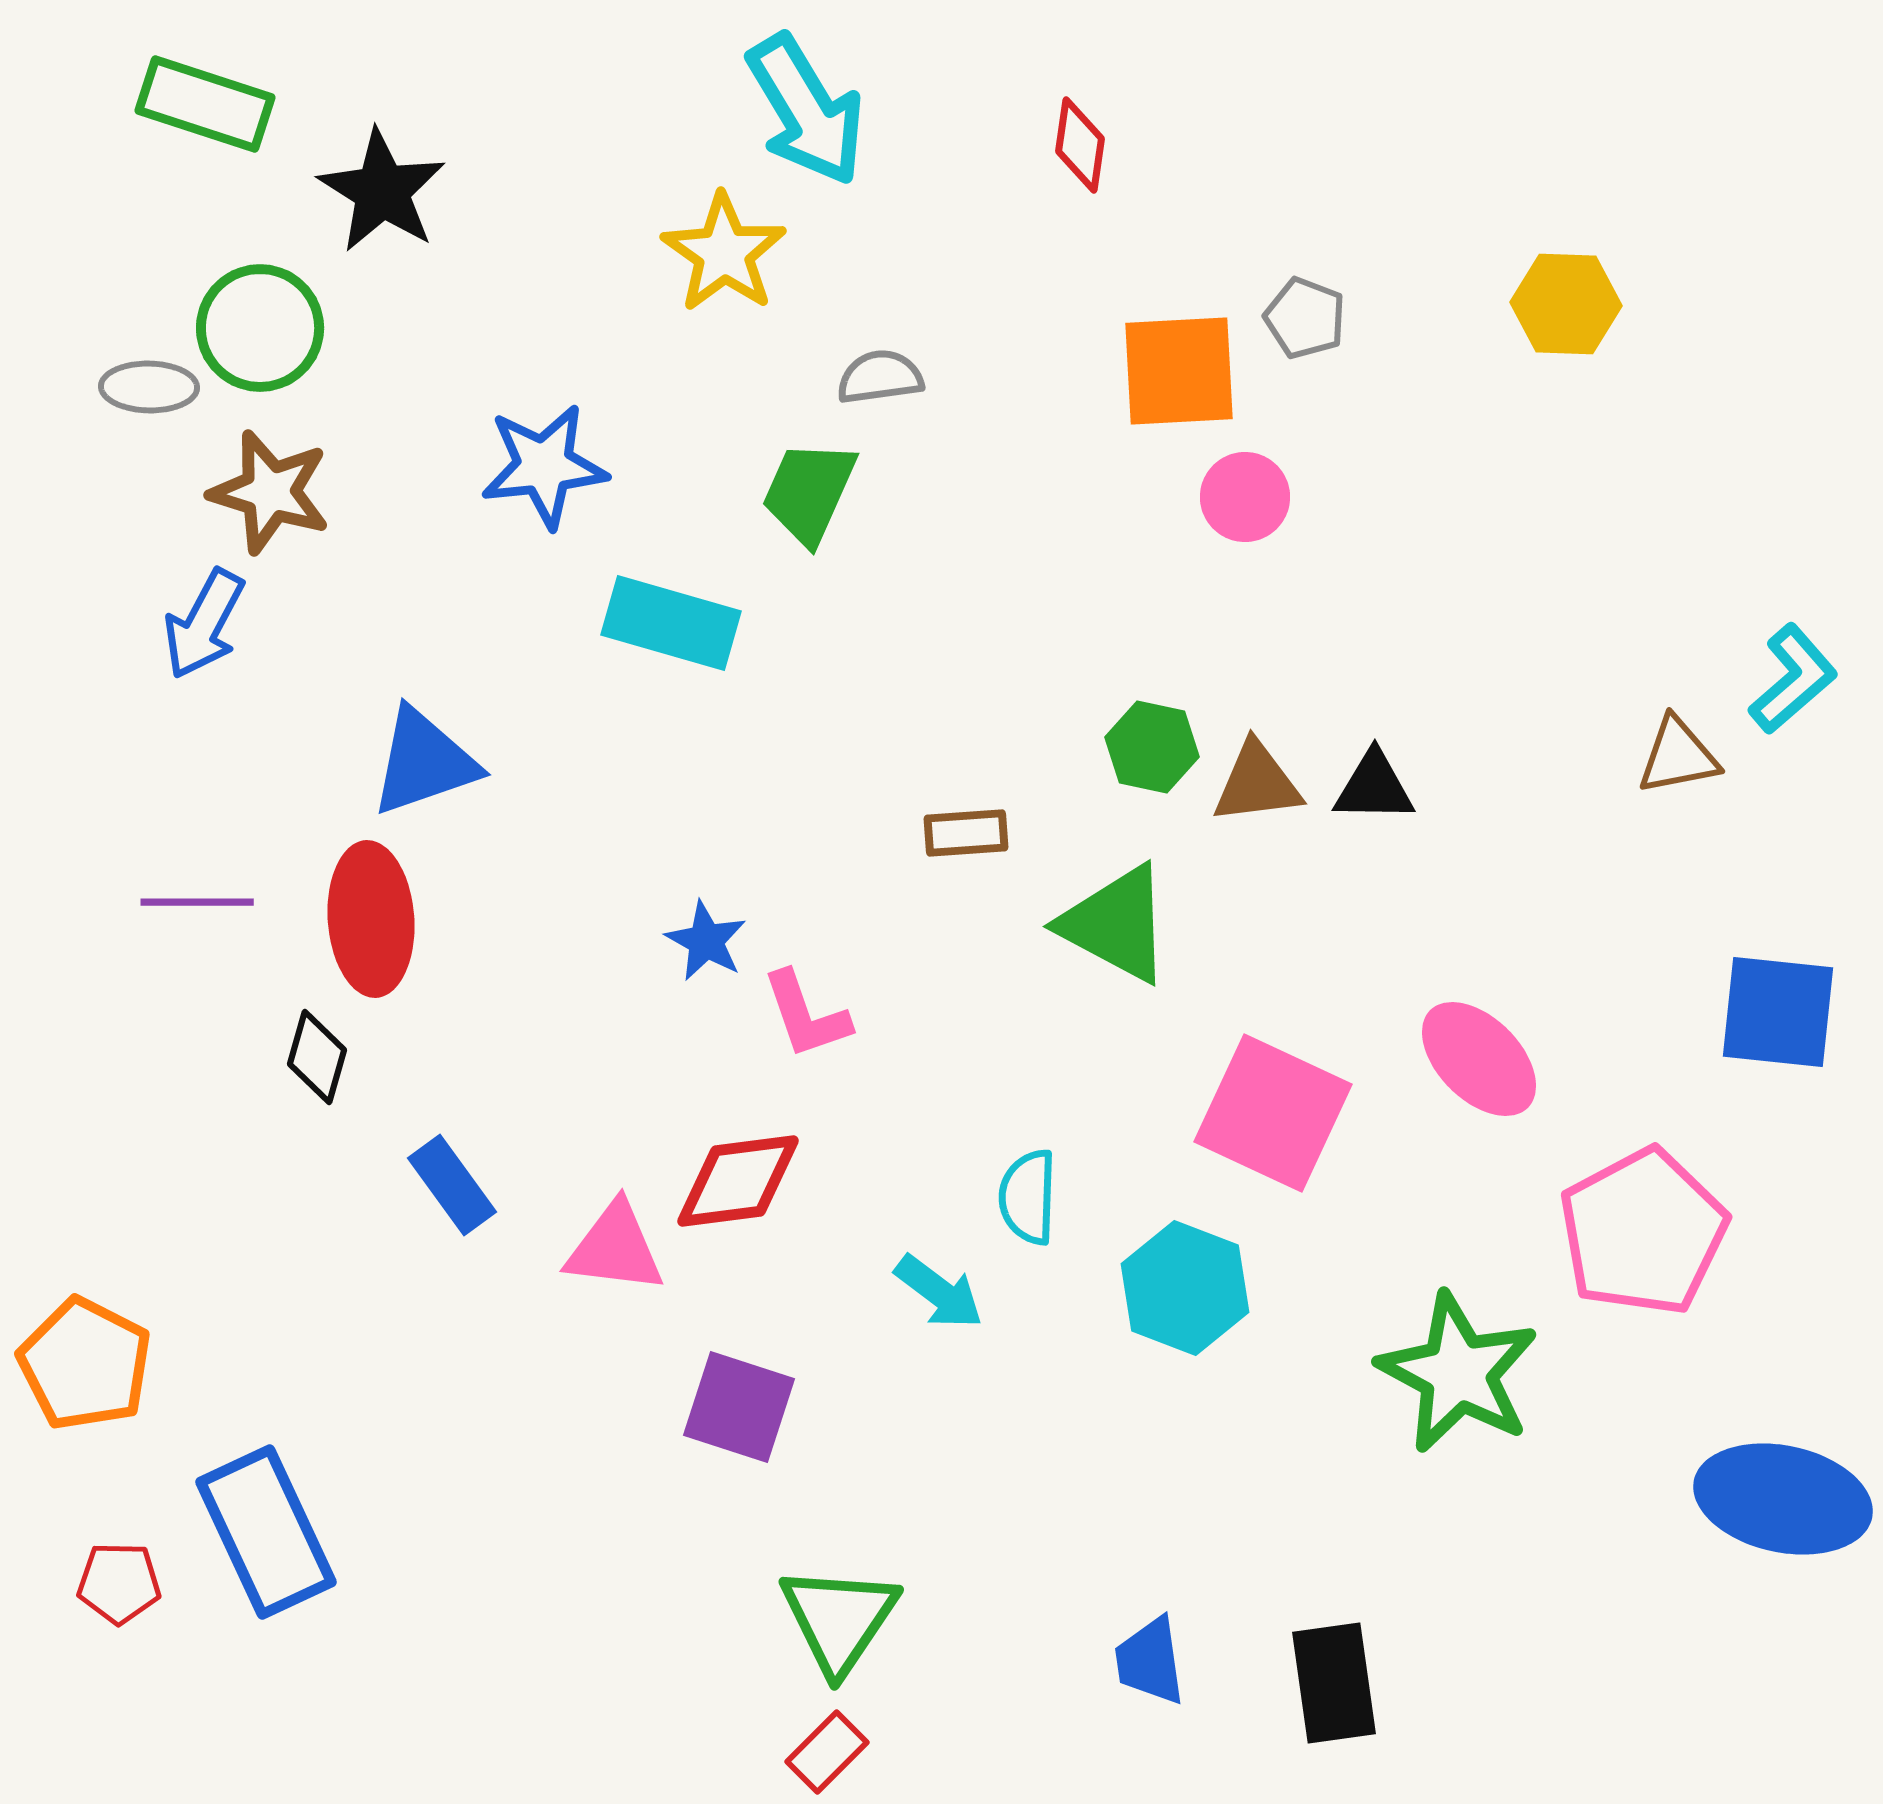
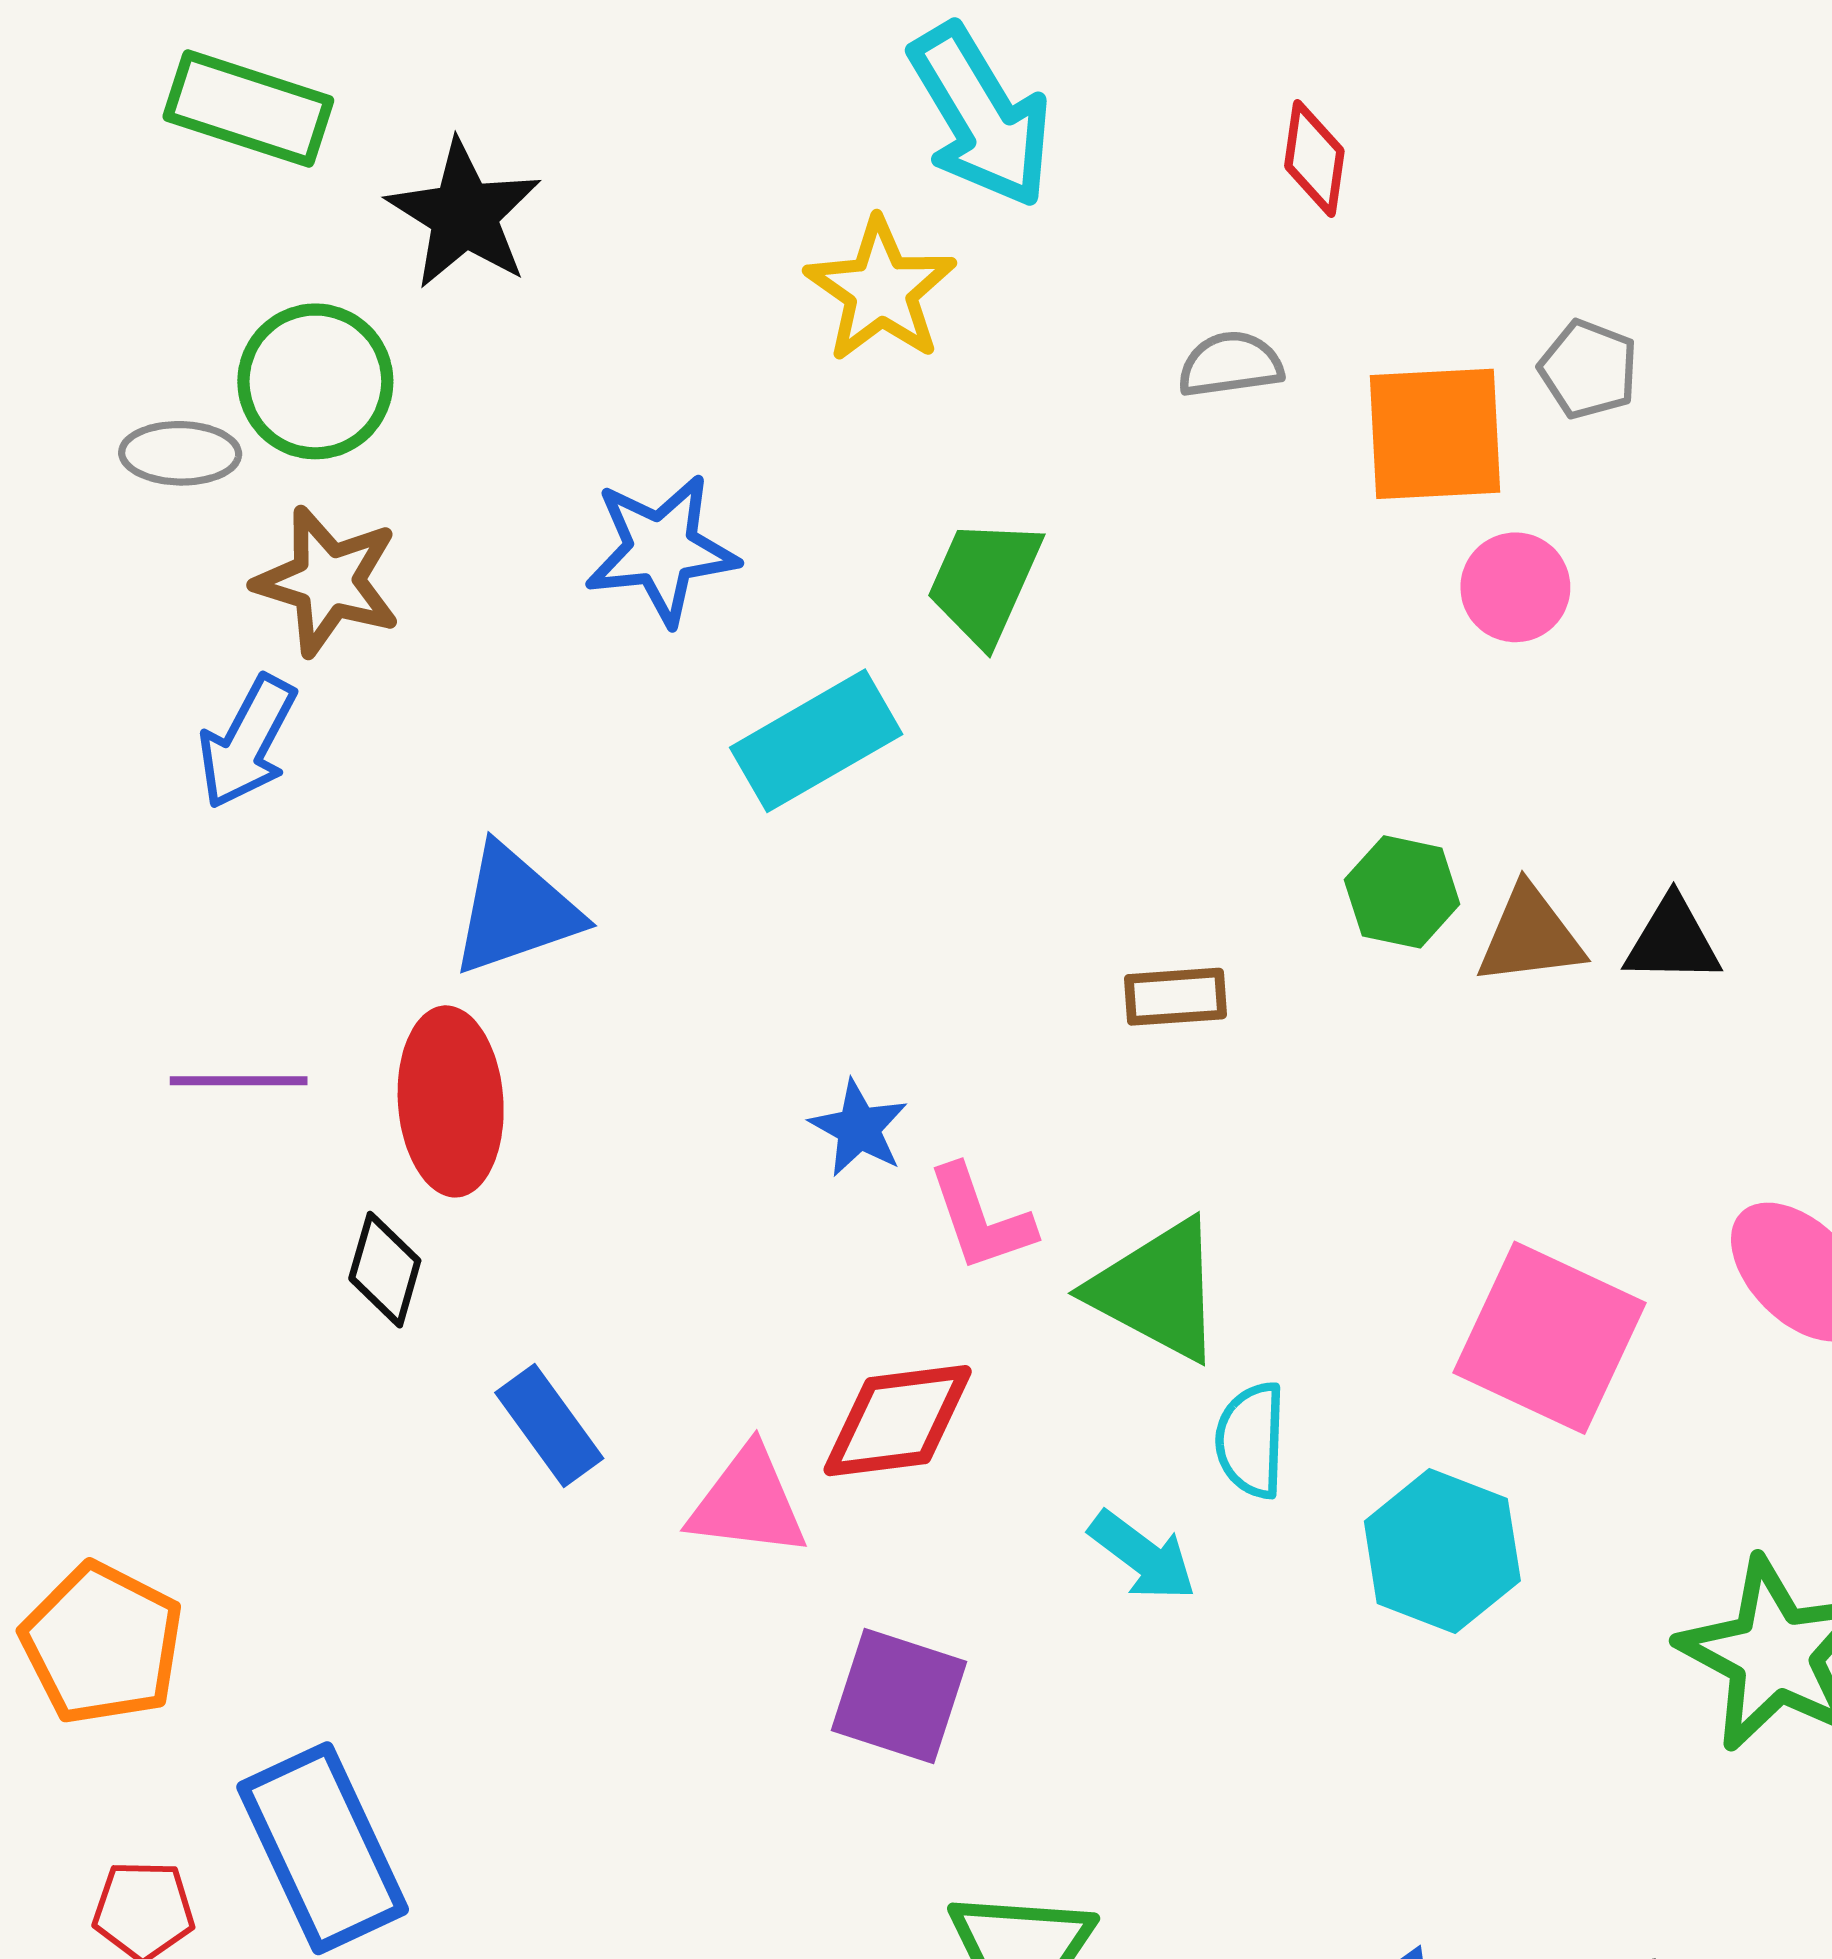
gray semicircle: (880, 377) -> (1230, 364), moved
cyan rectangle: (671, 623) -> (816, 741), turned -46
green triangle: (1116, 924) -> (1157, 1290), moved

